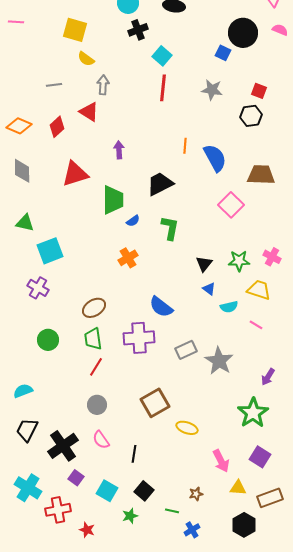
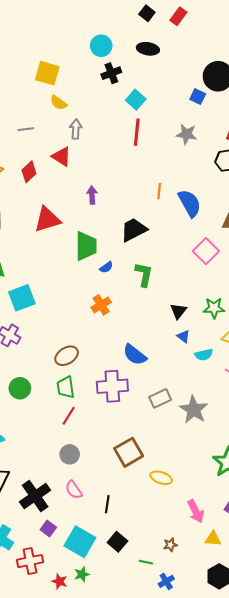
cyan square: (107, 491) -> (80, 542), size x1.4
green star: (130, 516) -> (82, 574), moved

